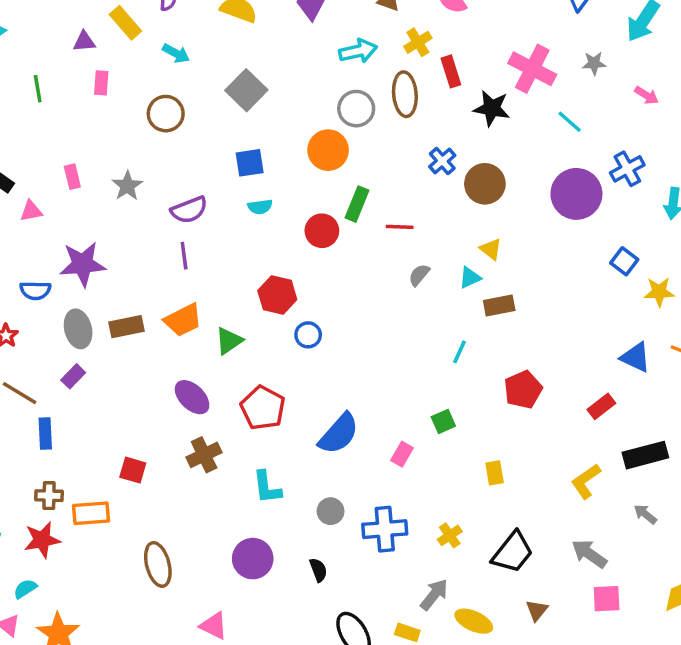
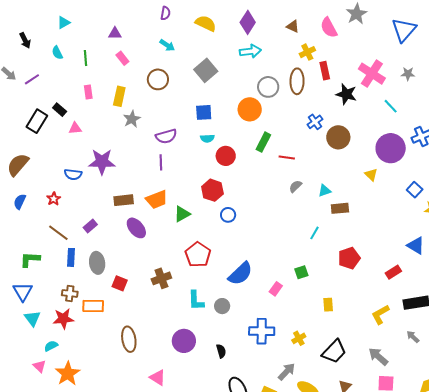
yellow rectangle: (125, 23) -> (119, 96), moved, turned 48
cyan arrow: (358, 51) -> (250, 51), moved
pink rectangle: (101, 83) -> (122, 58), turned -48
pink rectangle: (72, 177) -> (88, 92), moved
red circle: (322, 231) -> (226, 156), moved
yellow triangle: (491, 249) -> (371, 175), moved
gray ellipse: (78, 329) -> (97, 263), moved
purple ellipse: (192, 397) -> (136, 228), moved
gray circle: (331, 511) -> (222, 306), moved

